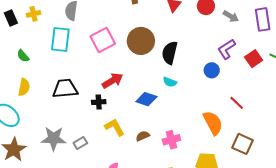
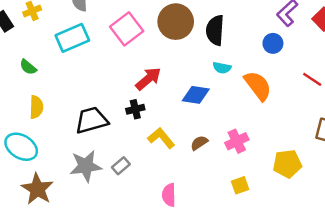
cyan rectangle: (60, 40) -> (72, 38), turned 70
black trapezoid: (65, 89) -> (92, 120), moved
orange semicircle: (213, 123) -> (258, 86), moved

